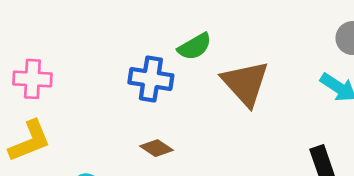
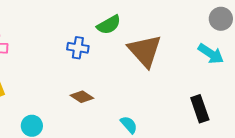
blue cross: (151, 79) -> (78, 48), size x0.7

